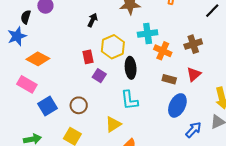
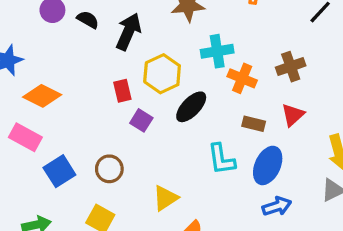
black semicircle: (26, 17) -> (88, 20), moved, turned 104
black arrow: (93, 20) -> (128, 32), size x1.6
black ellipse: (131, 68) -> (191, 107), turned 50
cyan L-shape: (129, 100) -> (221, 159), moved
blue arrow: (193, 130) -> (277, 206), moved, turned 30

